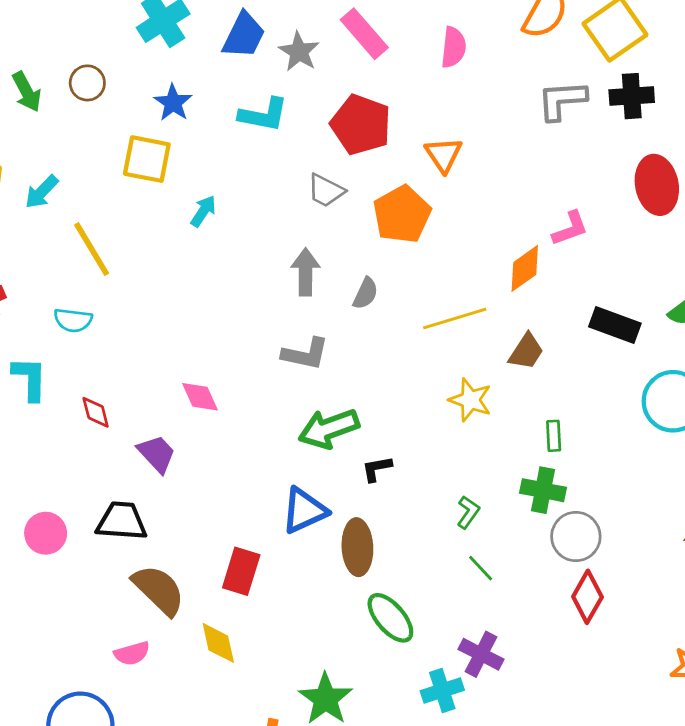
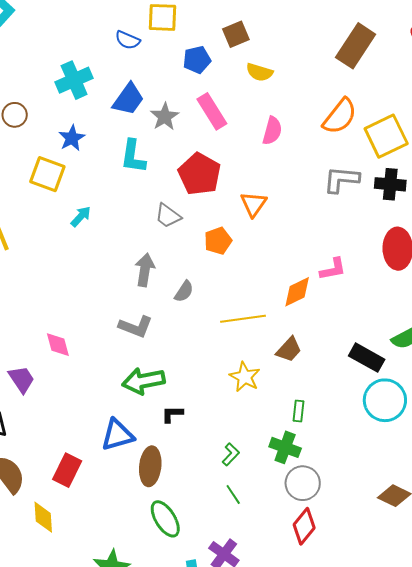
cyan L-shape: (263, 115) -> (133, 156), turned 78
orange pentagon: (402, 214) -> (218, 241), size x0.7
black rectangle: (615, 325) -> (367, 358), moved

